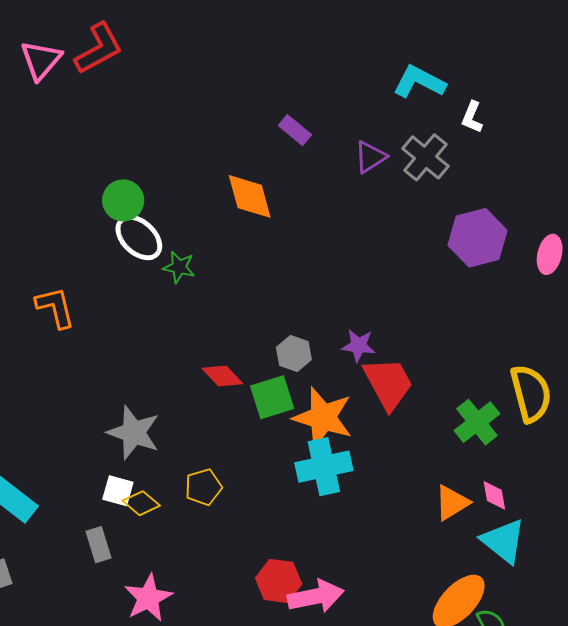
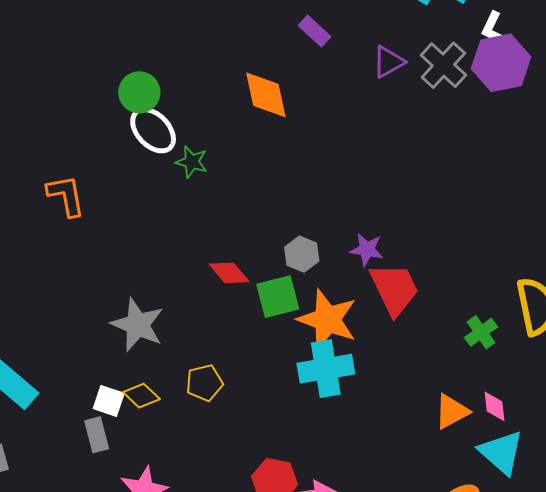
purple hexagon: (478, 238) -> (501, 63), moved
green cross: (477, 422) -> (481, 332), size x0.7
white square: (118, 491) -> (109, 401), moved

